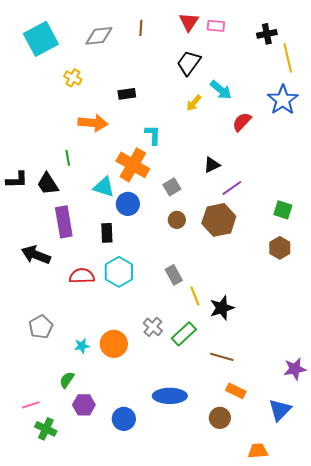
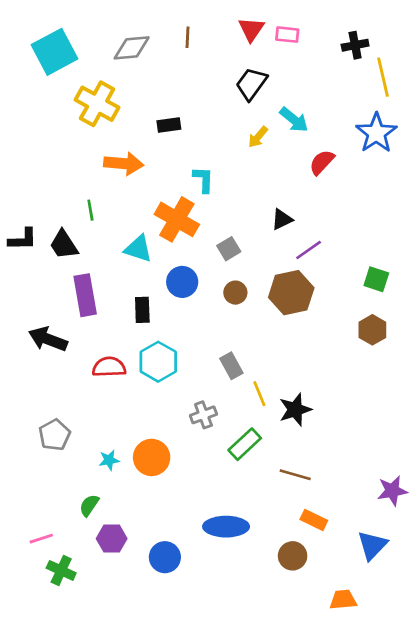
yellow cross: (73, 78) -> (97, 104), size x1.8
blue circle: (128, 204) -> (182, 282), moved
gray cross: (153, 327) -> (203, 415), moved, turned 30

